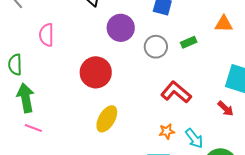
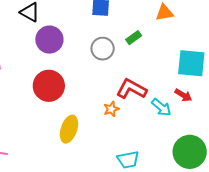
purple circle: (121, 28) -> (49, 40), moved
orange star: (167, 131) -> (111, 109), moved
cyan arrow: (194, 138) -> (161, 107), moved

